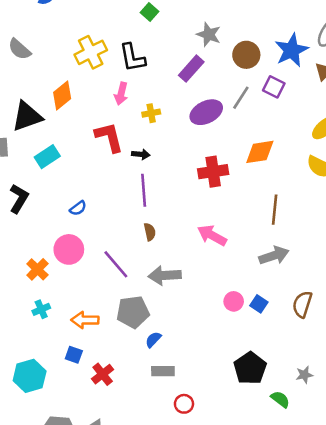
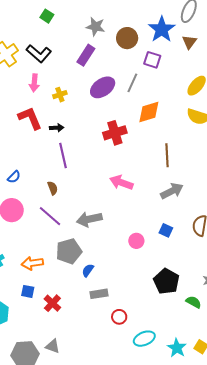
black L-shape: (132, 58) -> (39, 54), turned -30
gray line: (241, 98) -> (132, 83), moved
brown semicircle: (150, 232) -> (53, 188), moved
pink circle: (234, 301) -> (136, 241), moved

